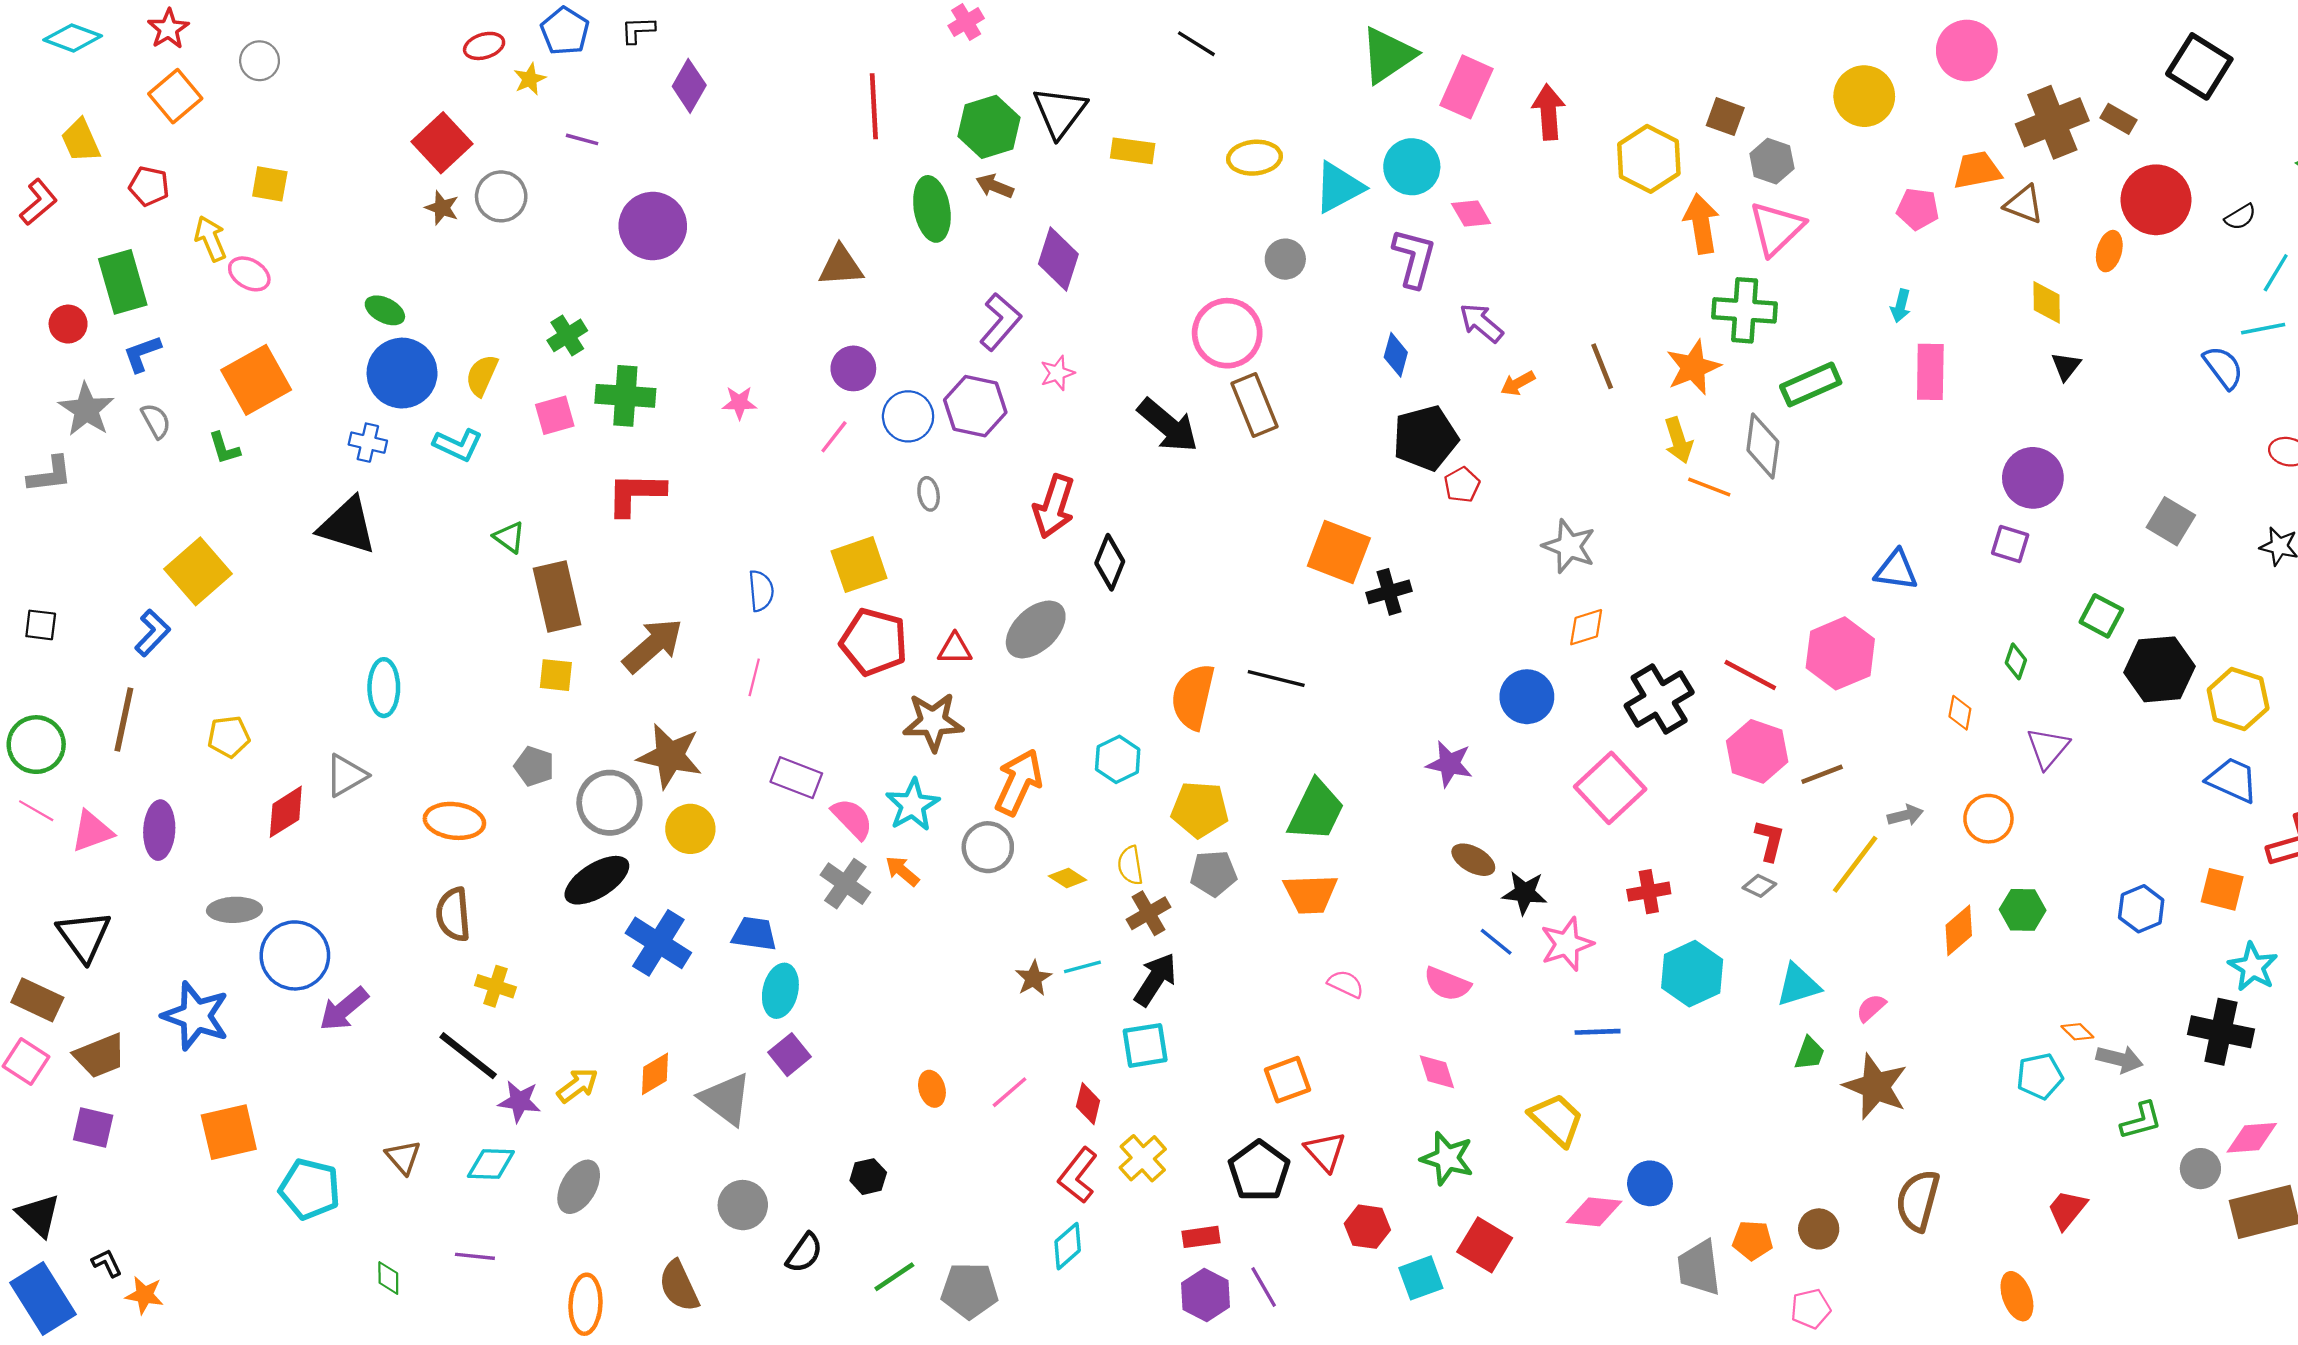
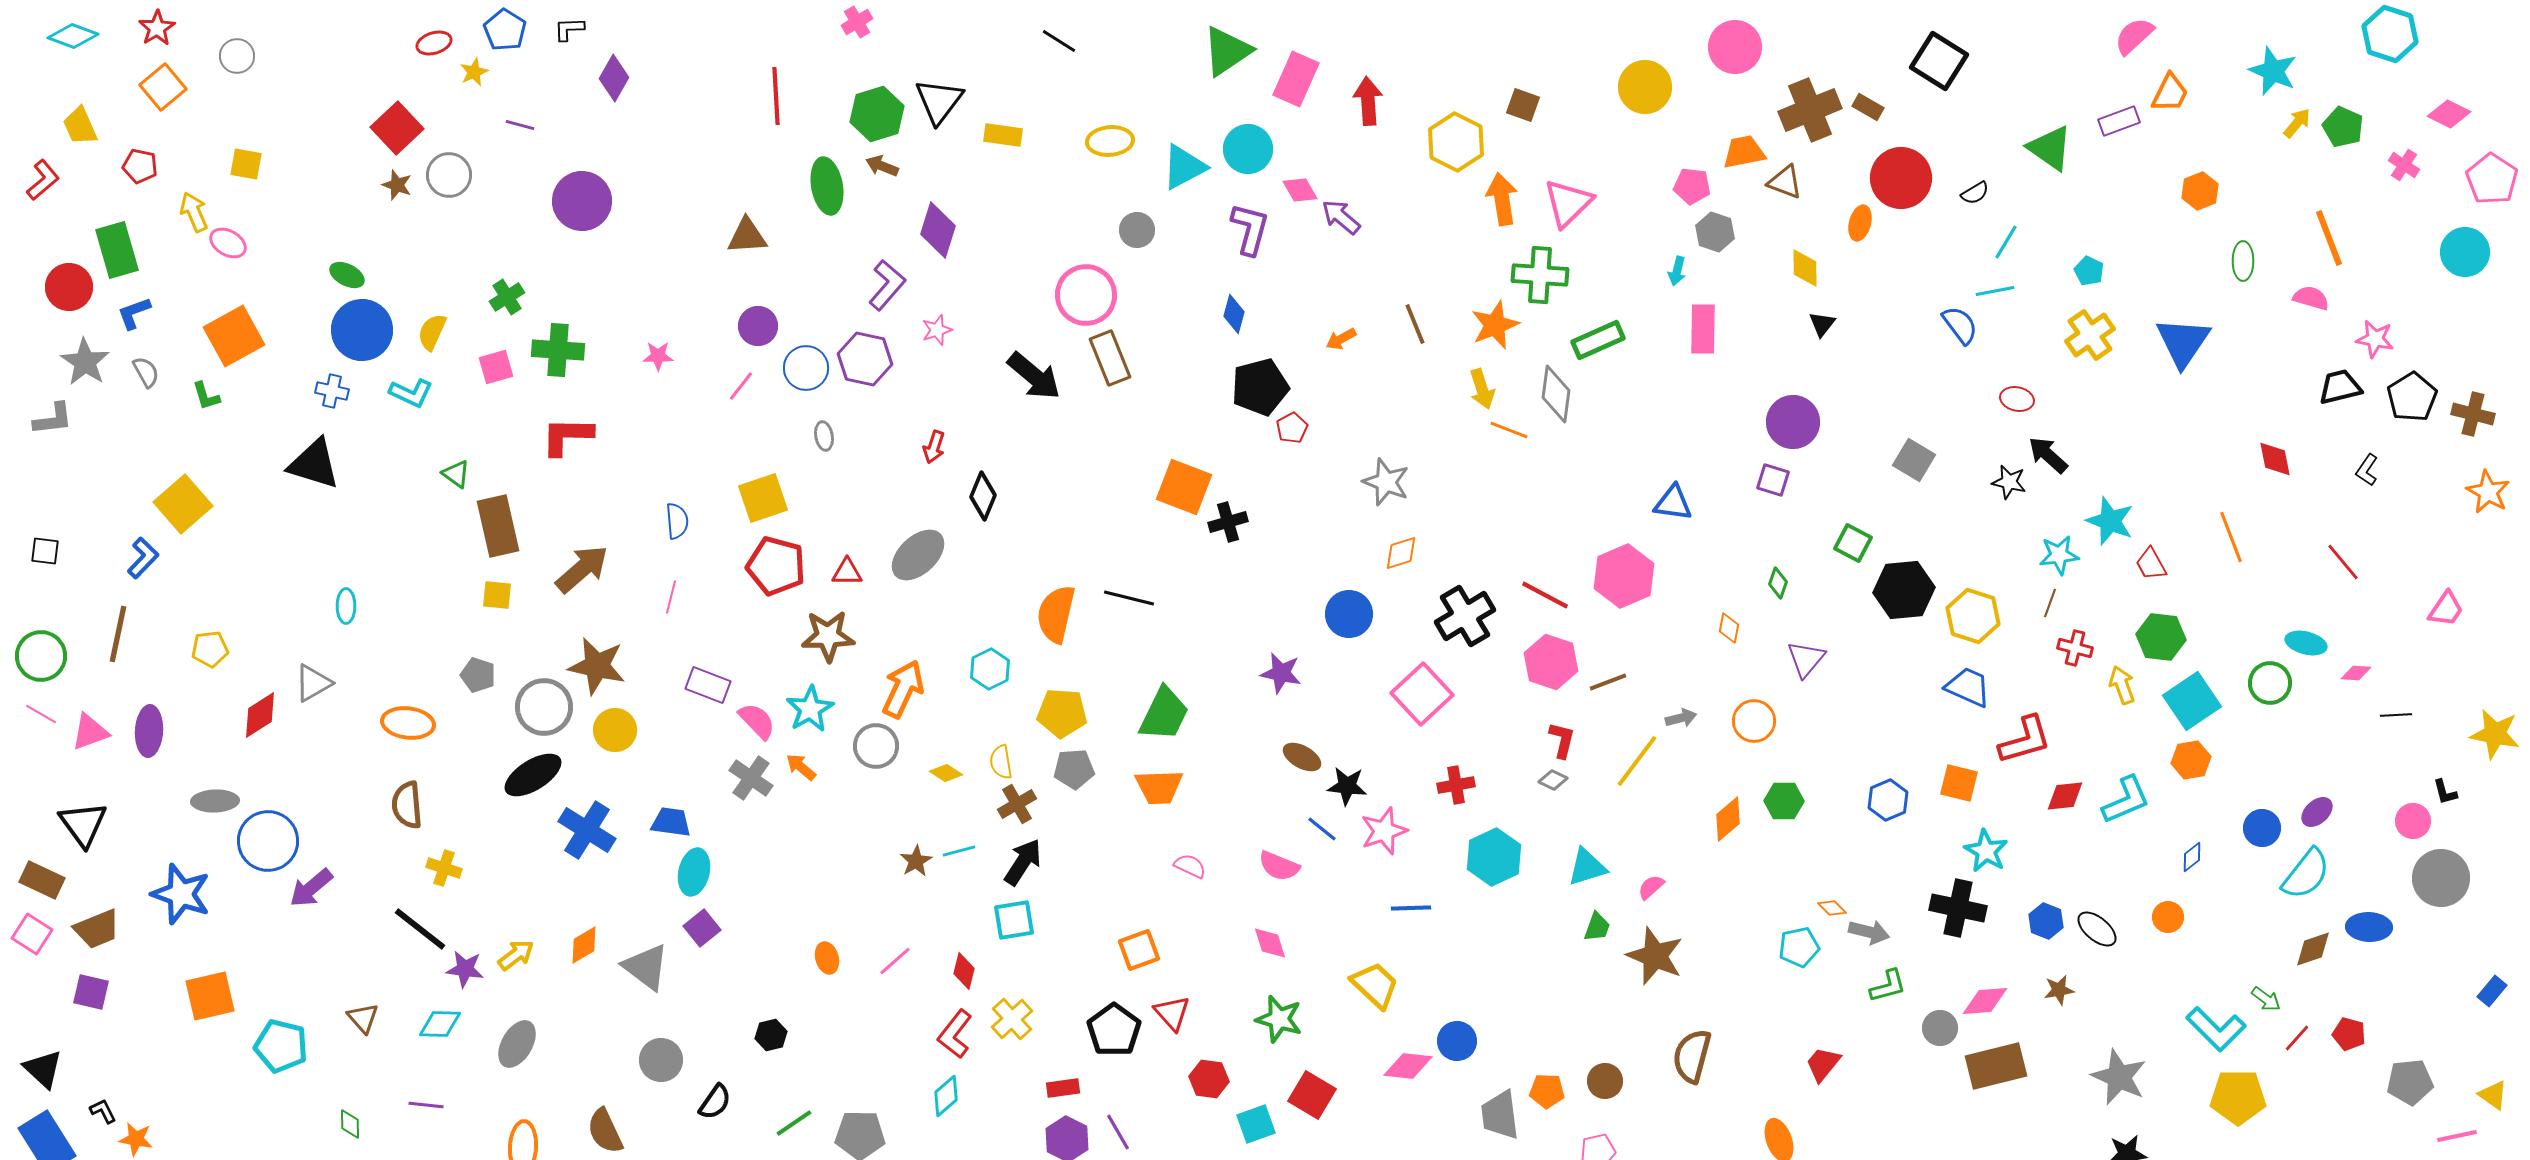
gray hexagon: (1772, 161) -> (1715, 232), moved
purple arrow: (1481, 323) -> (1341, 217), moved
red circle: (68, 324) -> (69, 287), size x1.4
red arrow: (1054, 506) -> (934, 447), size x0.6
cyan ellipse: (384, 688) -> (346, 606), size x0.7

